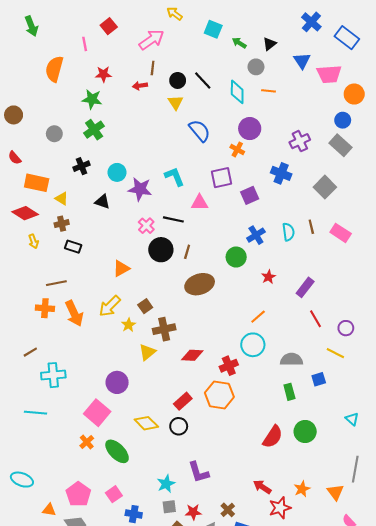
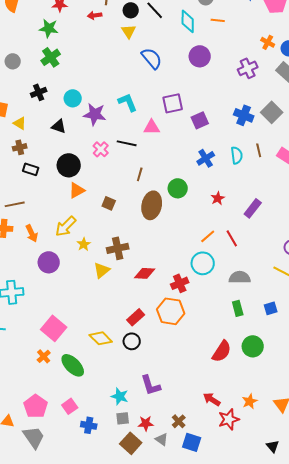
orange cross: (237, 149) -> (268, 42), moved
blue cross: (281, 173) -> (244, 115), moved
black circle: (161, 250) -> (69, 165), moved
green circle: (236, 257) -> (178, 188), moved
brown ellipse: (200, 284) -> (152, 205), turned -60
brown square: (145, 306) -> (109, 203), moved, turned -32
orange arrow: (74, 313) -> (32, 233), size x0.7
red line: (316, 319) -> (232, 238), moved
blue square: (319, 379) -> (271, 308), moved
purple circle: (117, 382) -> (49, 262), moved
cyan star: (166, 484) -> (120, 396), turned -30

